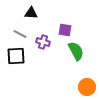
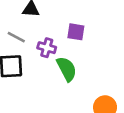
green semicircle: (76, 51) -> (67, 69), moved

